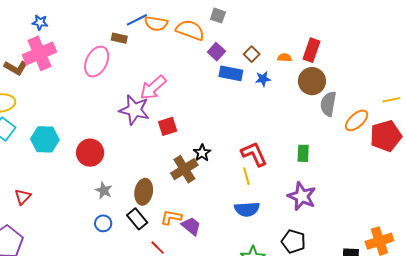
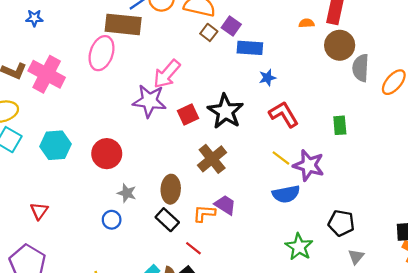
brown rectangle: (119, 38) -> (123, 24), size x2.0
pink cross: (39, 53) -> (47, 74), moved, turned -32
brown square: (252, 54) -> (209, 32), moved
blue star: (263, 79) -> (267, 78), moved
black star: (202, 153) -> (225, 111), moved, size x1.8
red L-shape: (254, 154) -> (284, 114), moved
yellow line: (246, 176) -> (281, 158), turned -30
purple star: (302, 196) -> (309, 165), moved
blue circle: (103, 223) -> (112, 220), moved
purple trapezoid: (191, 226) -> (225, 205), moved

